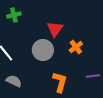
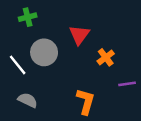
gray circle: (43, 50) -> (44, 52), moved
purple line: (93, 76) -> (127, 84), moved

